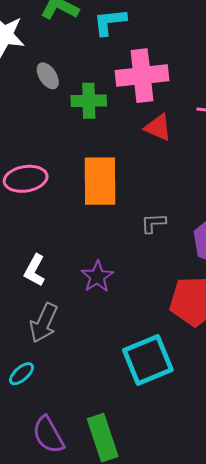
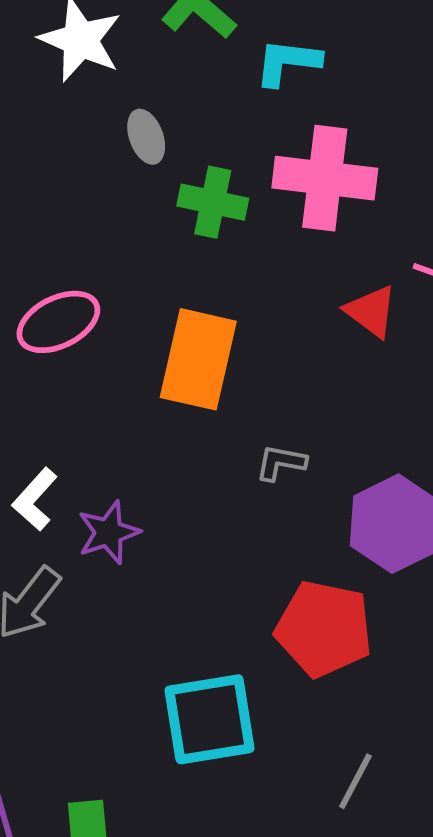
red triangle: (158, 127) -> (371, 311), moved
pink ellipse: (26, 179) -> (58, 322), turned -30
purple star: (97, 277) -> (109, 532), moved

